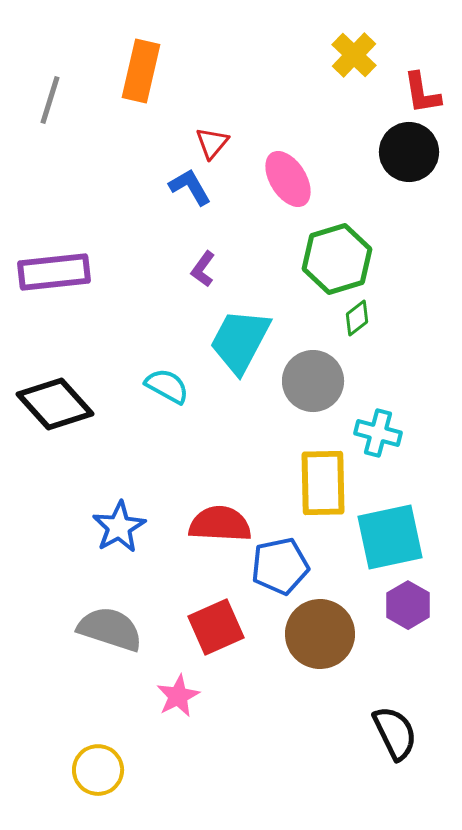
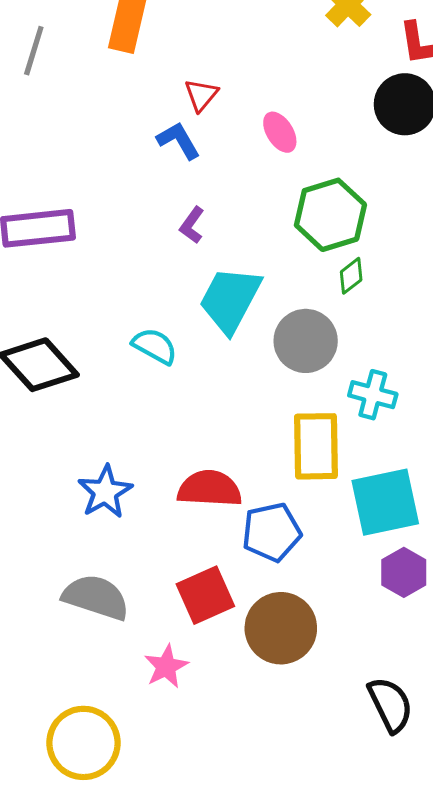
pink ellipse: (288, 179) -> (280, 132), size x0.7
brown circle: (320, 634) -> (281, 628), moved
yellow circle: (98, 770) -> (83, 743), size x1.4

